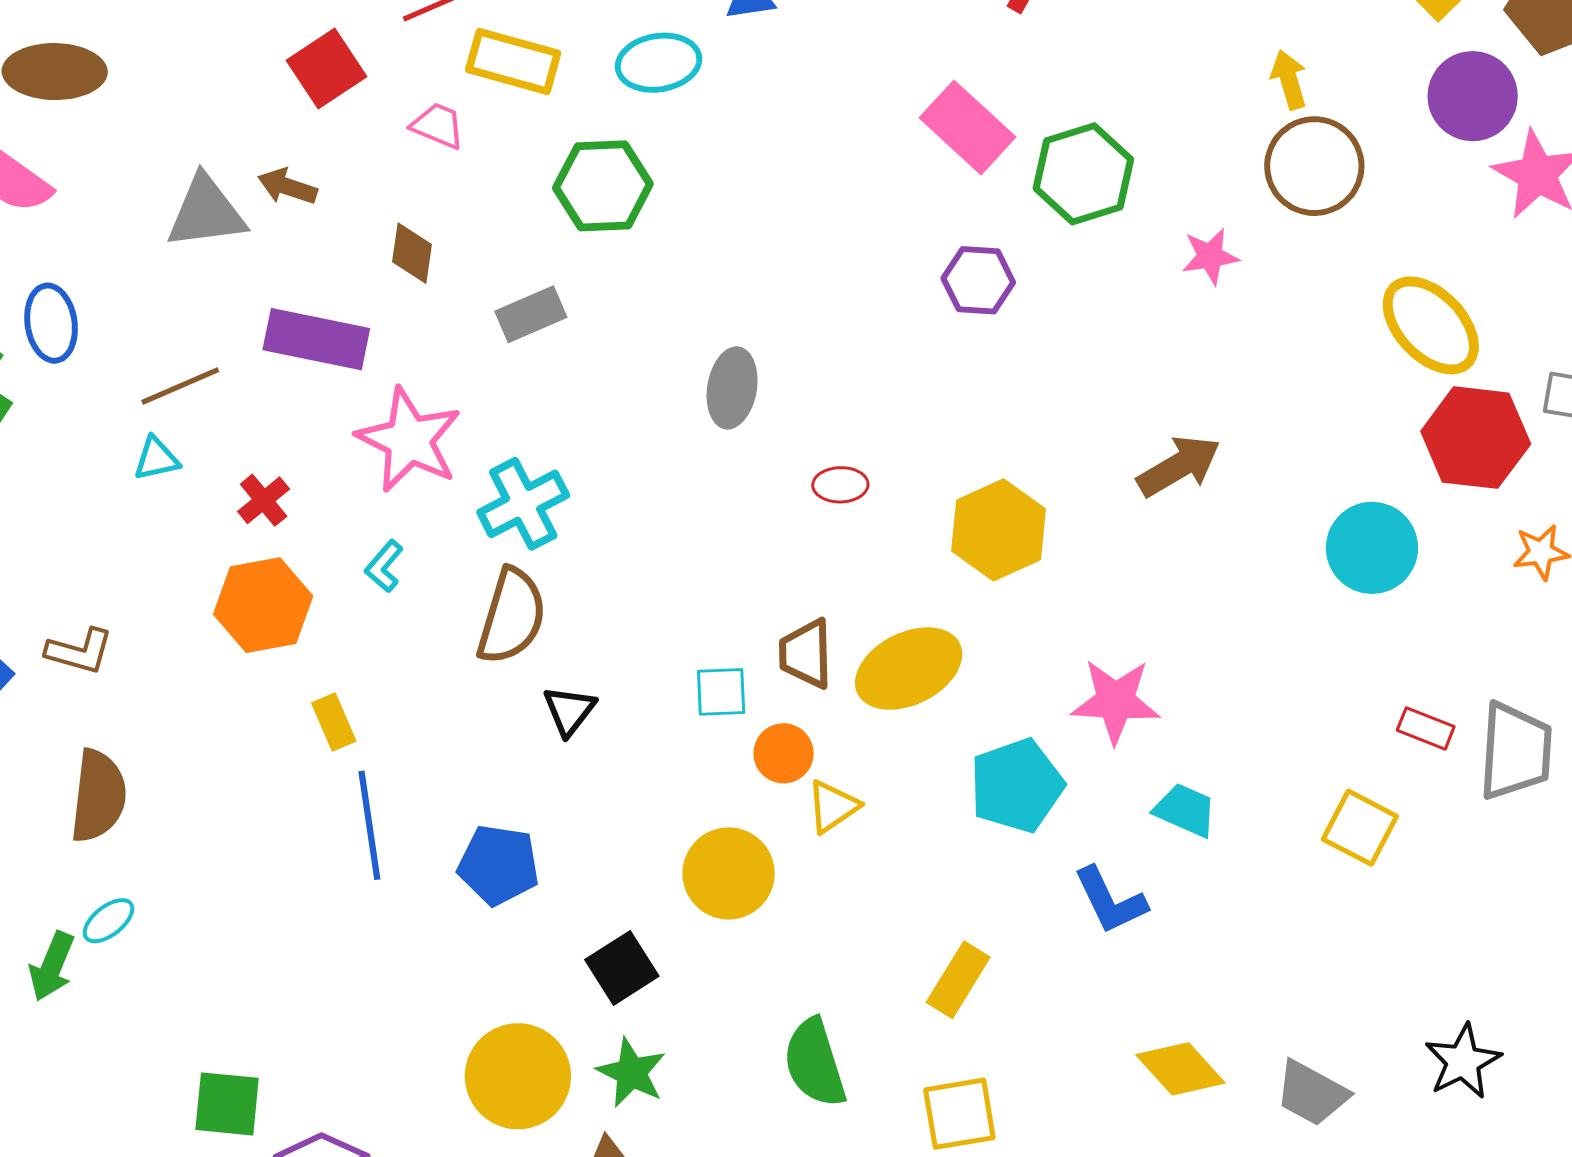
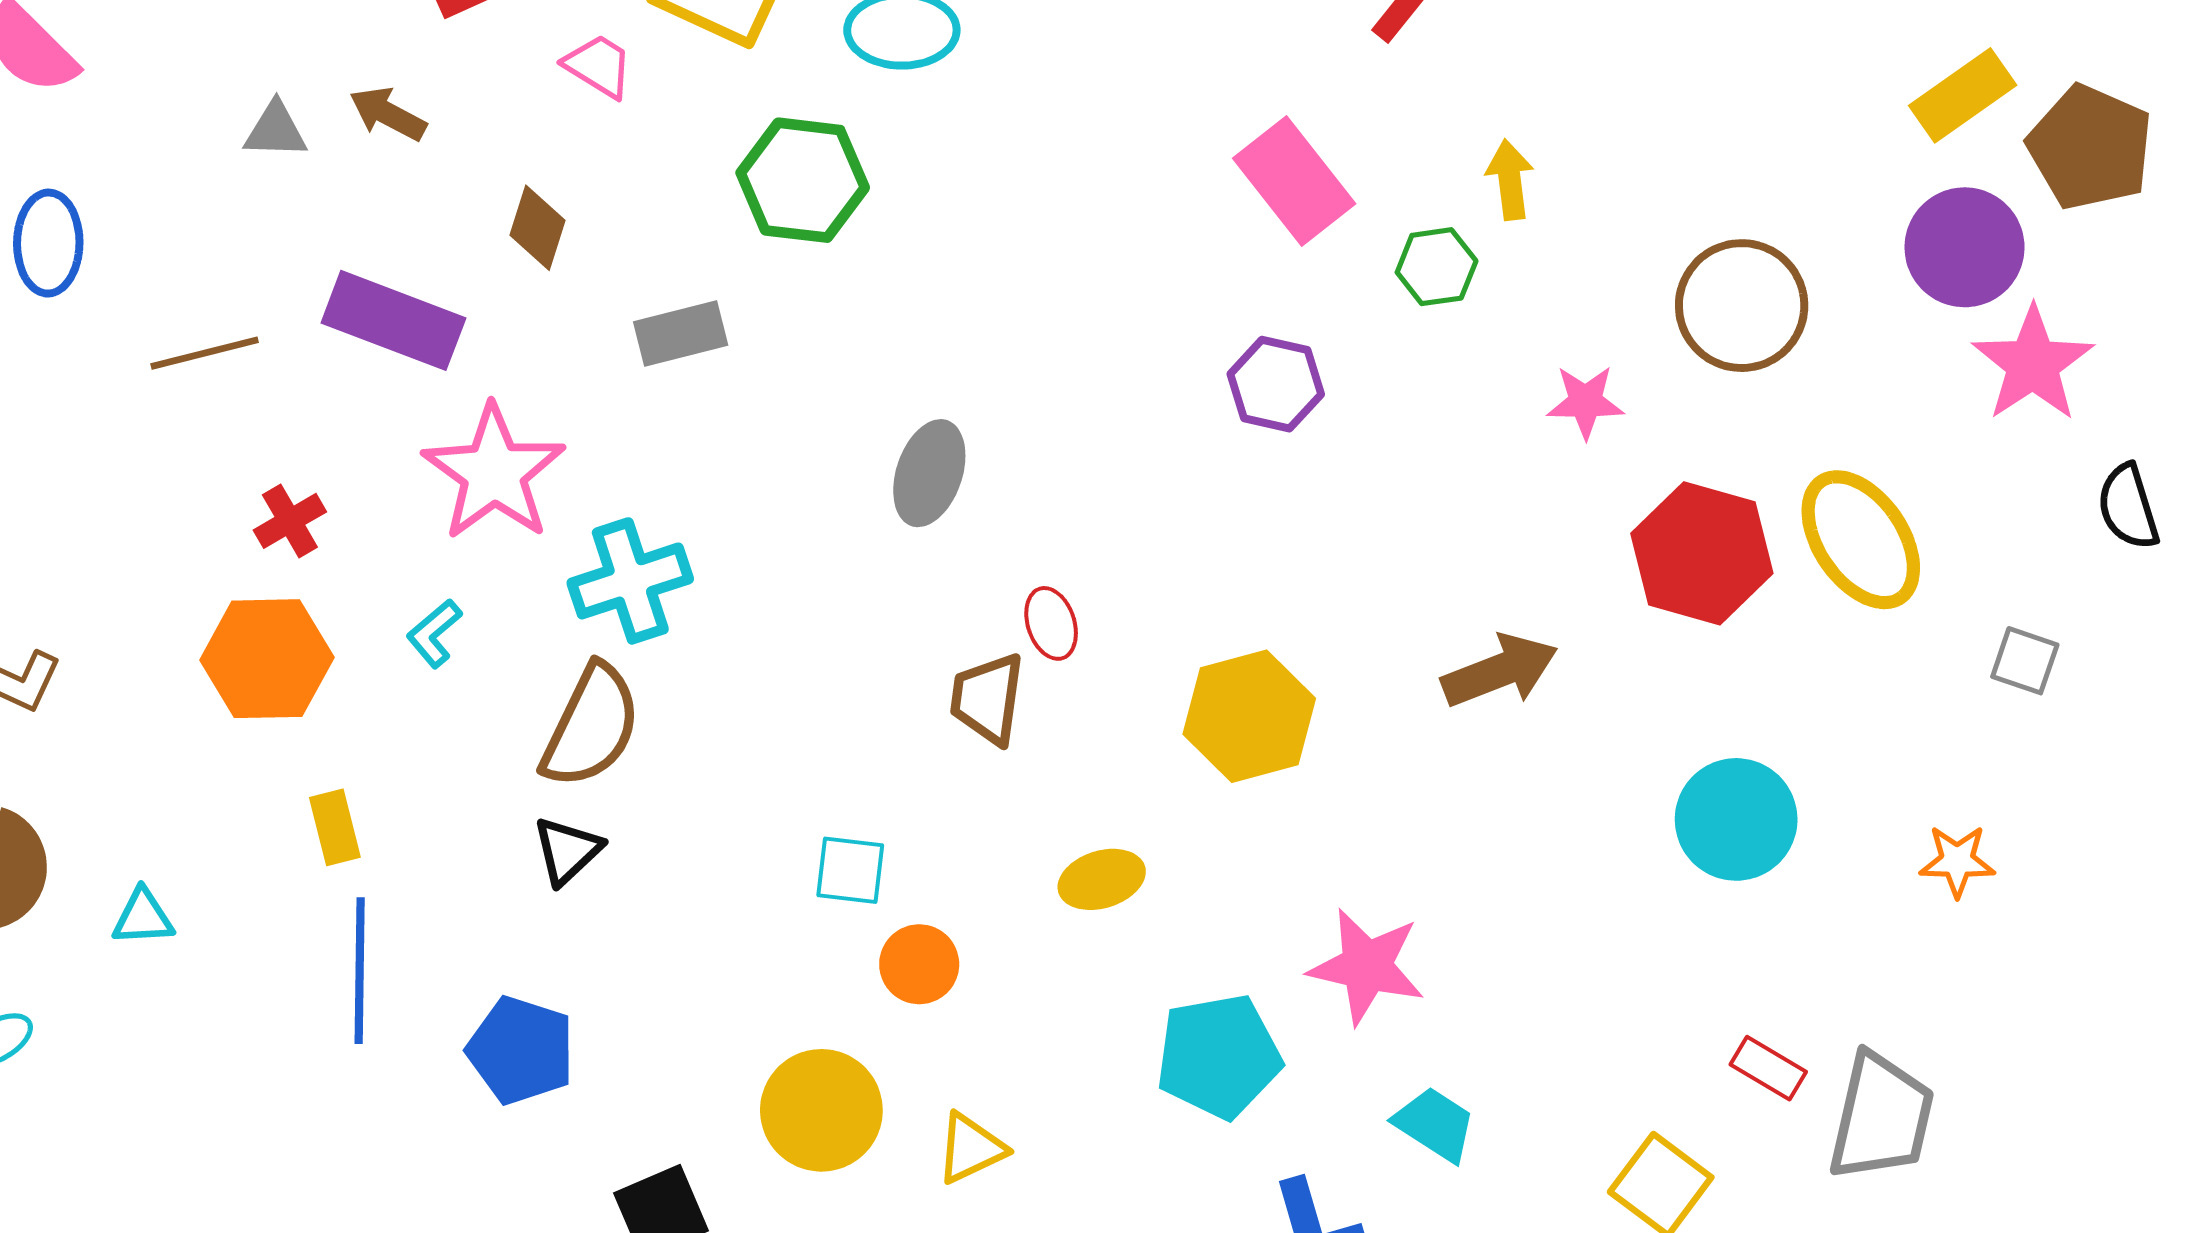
yellow arrow: (1289, 80) -> (1510, 180), moved
green hexagon: (1083, 174) -> (1437, 267), size x0.6
gray triangle: (206, 212) -> (276, 130), size x0.6
red hexagon: (1476, 438) -> (1702, 553), moved
cyan triangle: (156, 459) -> (143, 917), moved
red ellipse: (840, 485) -> (1051, 623), turned 64
brown trapezoid: (806, 654) -> (987, 699), moved
yellow ellipse: (909, 669) -> (1102, 879), size x0.6
black triangle: (569, 711) -> (567, 851), moved
yellow triangle: (833, 806) -> (971, 1148), moved

